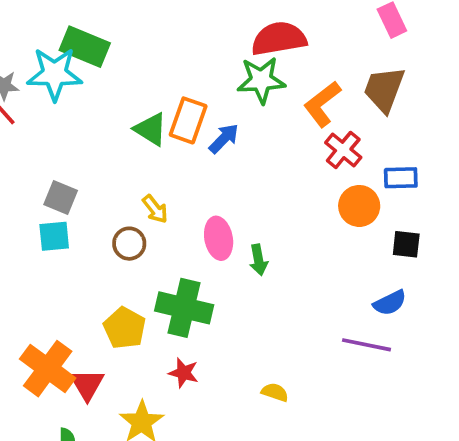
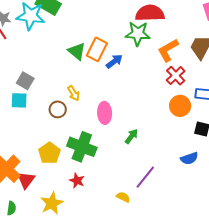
green arrow: (258, 260) -> (131, 136), moved, turned -140
purple line: (367, 345) -> (145, 177), moved, turned -70

